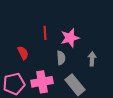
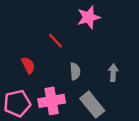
red line: (45, 33) -> (55, 41), turned -40
pink star: (70, 38) -> (89, 17), moved

